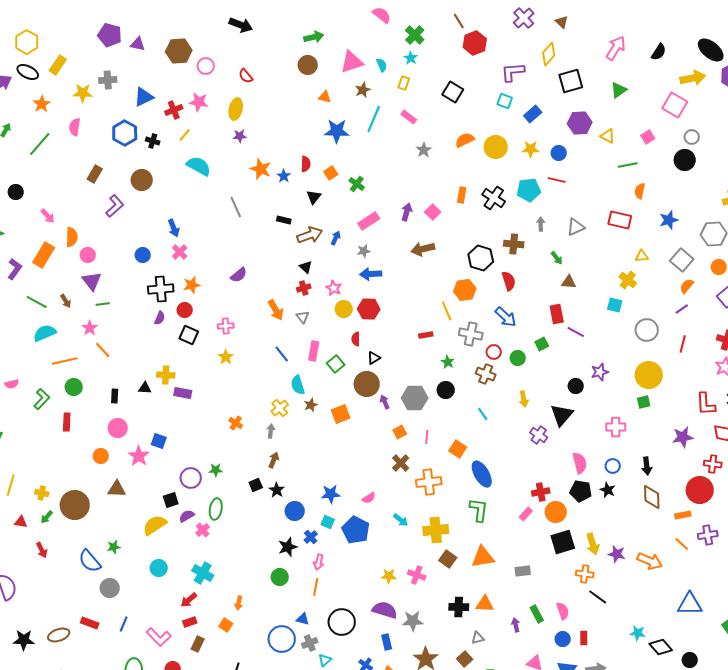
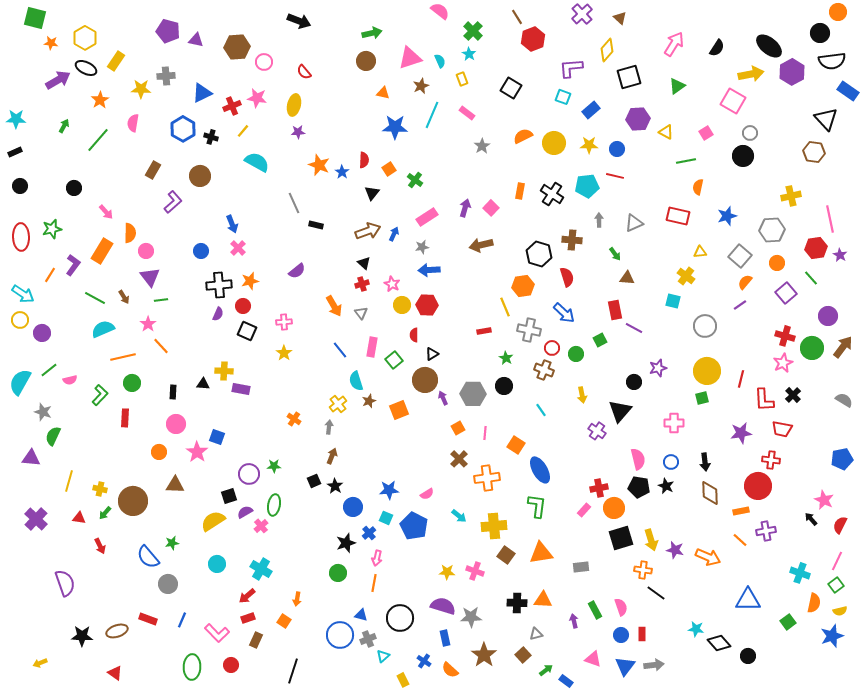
yellow rectangle: (404, 83) -> (462, 79), turned -40
black rectangle: (284, 220) -> (316, 225), moved
red line: (683, 344) -> (741, 379), moved

